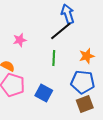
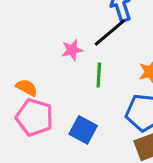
pink star: (20, 40) -> (72, 50), moved

